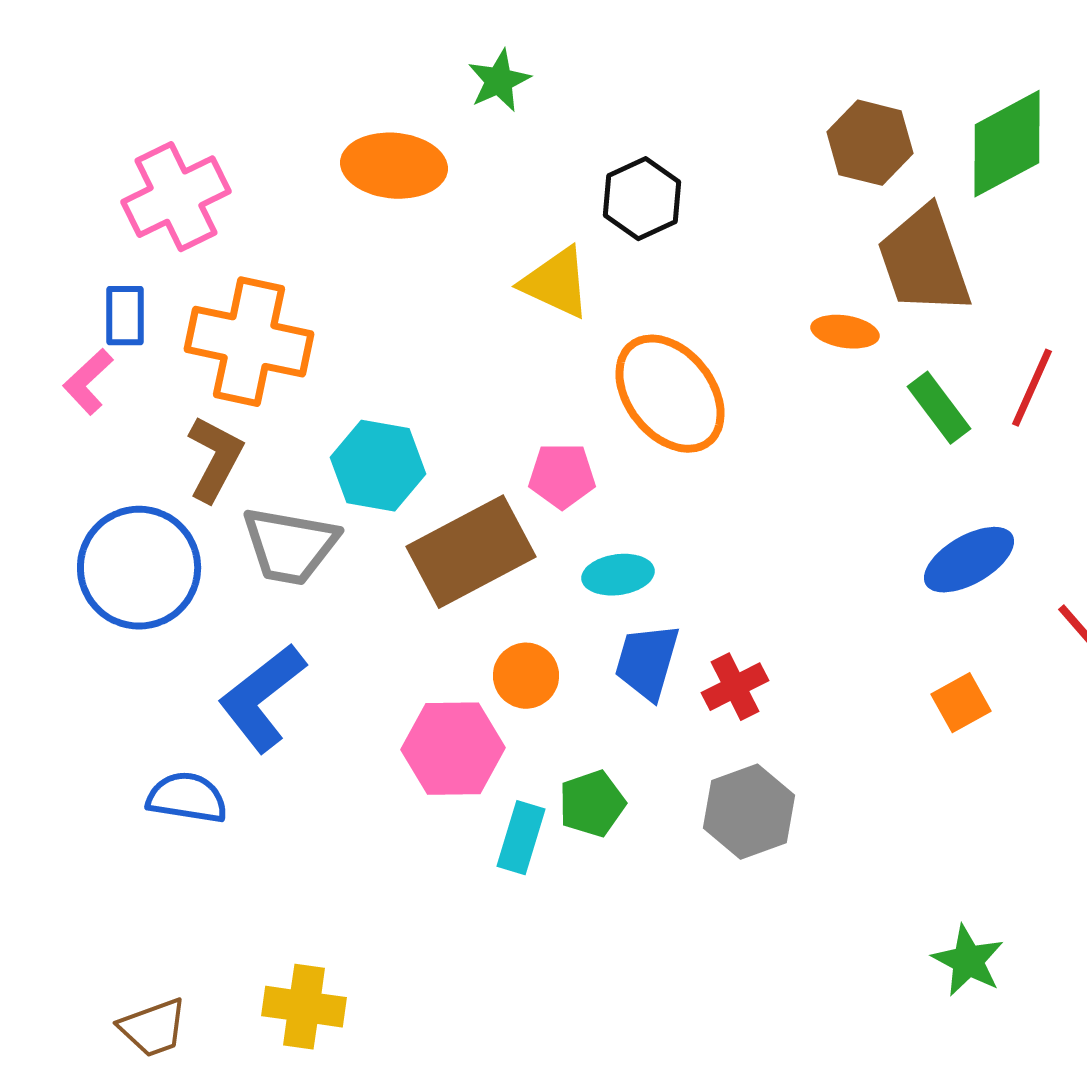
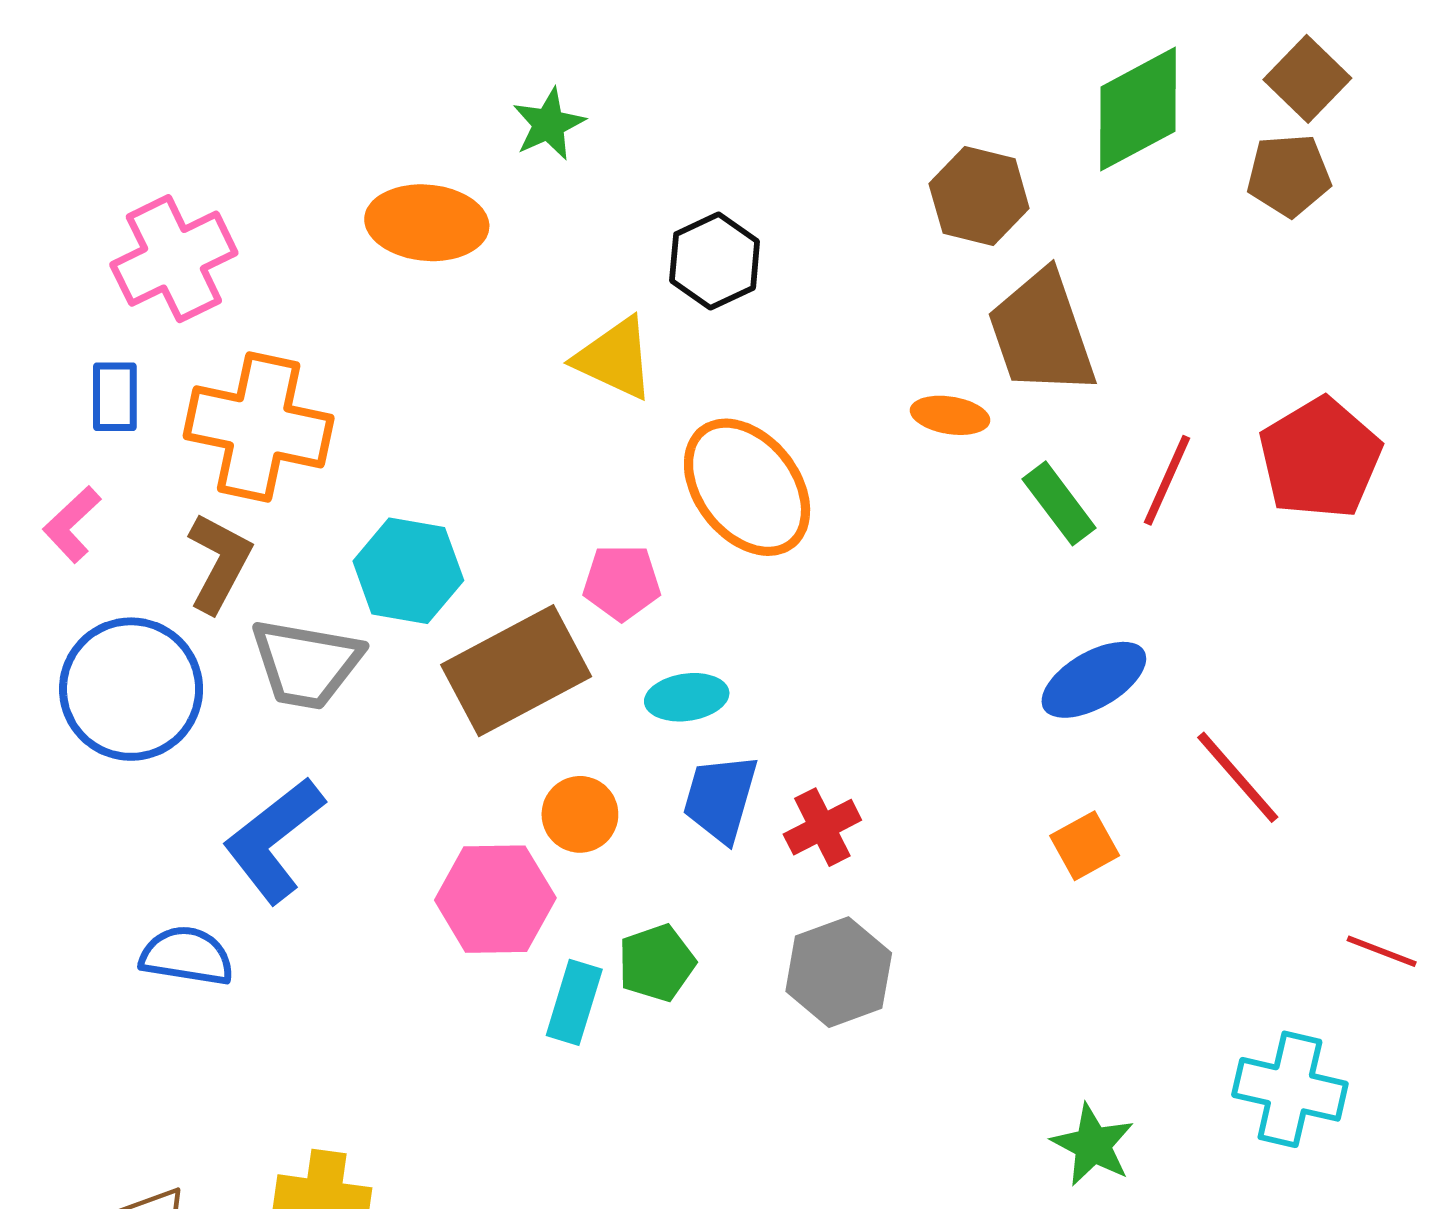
green diamond: (1007, 144) -> (1138, 109), moved
pink L-shape: (88, 382) -> (72, 524), moved

